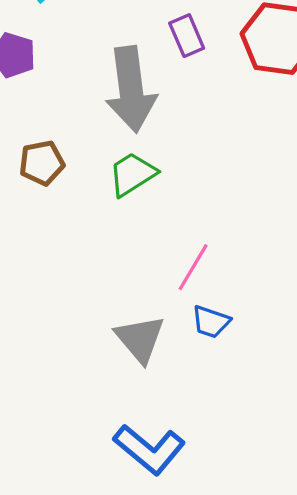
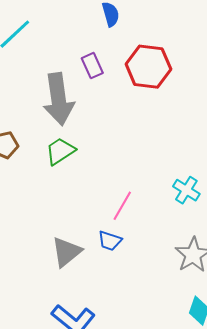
pink line: (193, 267) -> (122, 206), moved
gray triangle: (140, 339) -> (66, 252), turned 32

